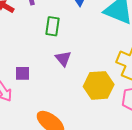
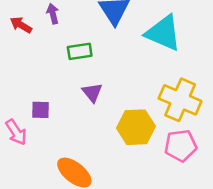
green rectangle: (53, 26) -> (80, 51), turned 72

